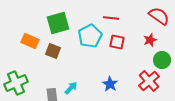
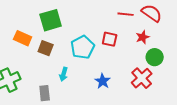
red line: (111, 18) -> (126, 14), moved
cyan pentagon: (90, 36) -> (83, 47), moved
cyan arrow: (71, 88) -> (64, 74), moved, turned 152

